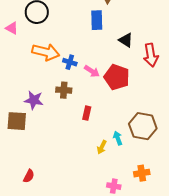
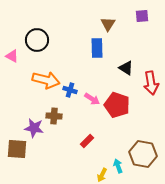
brown cross: (64, 90) -> (54, 116), moved
red rectangle: (87, 113) -> (87, 141), turned 32

